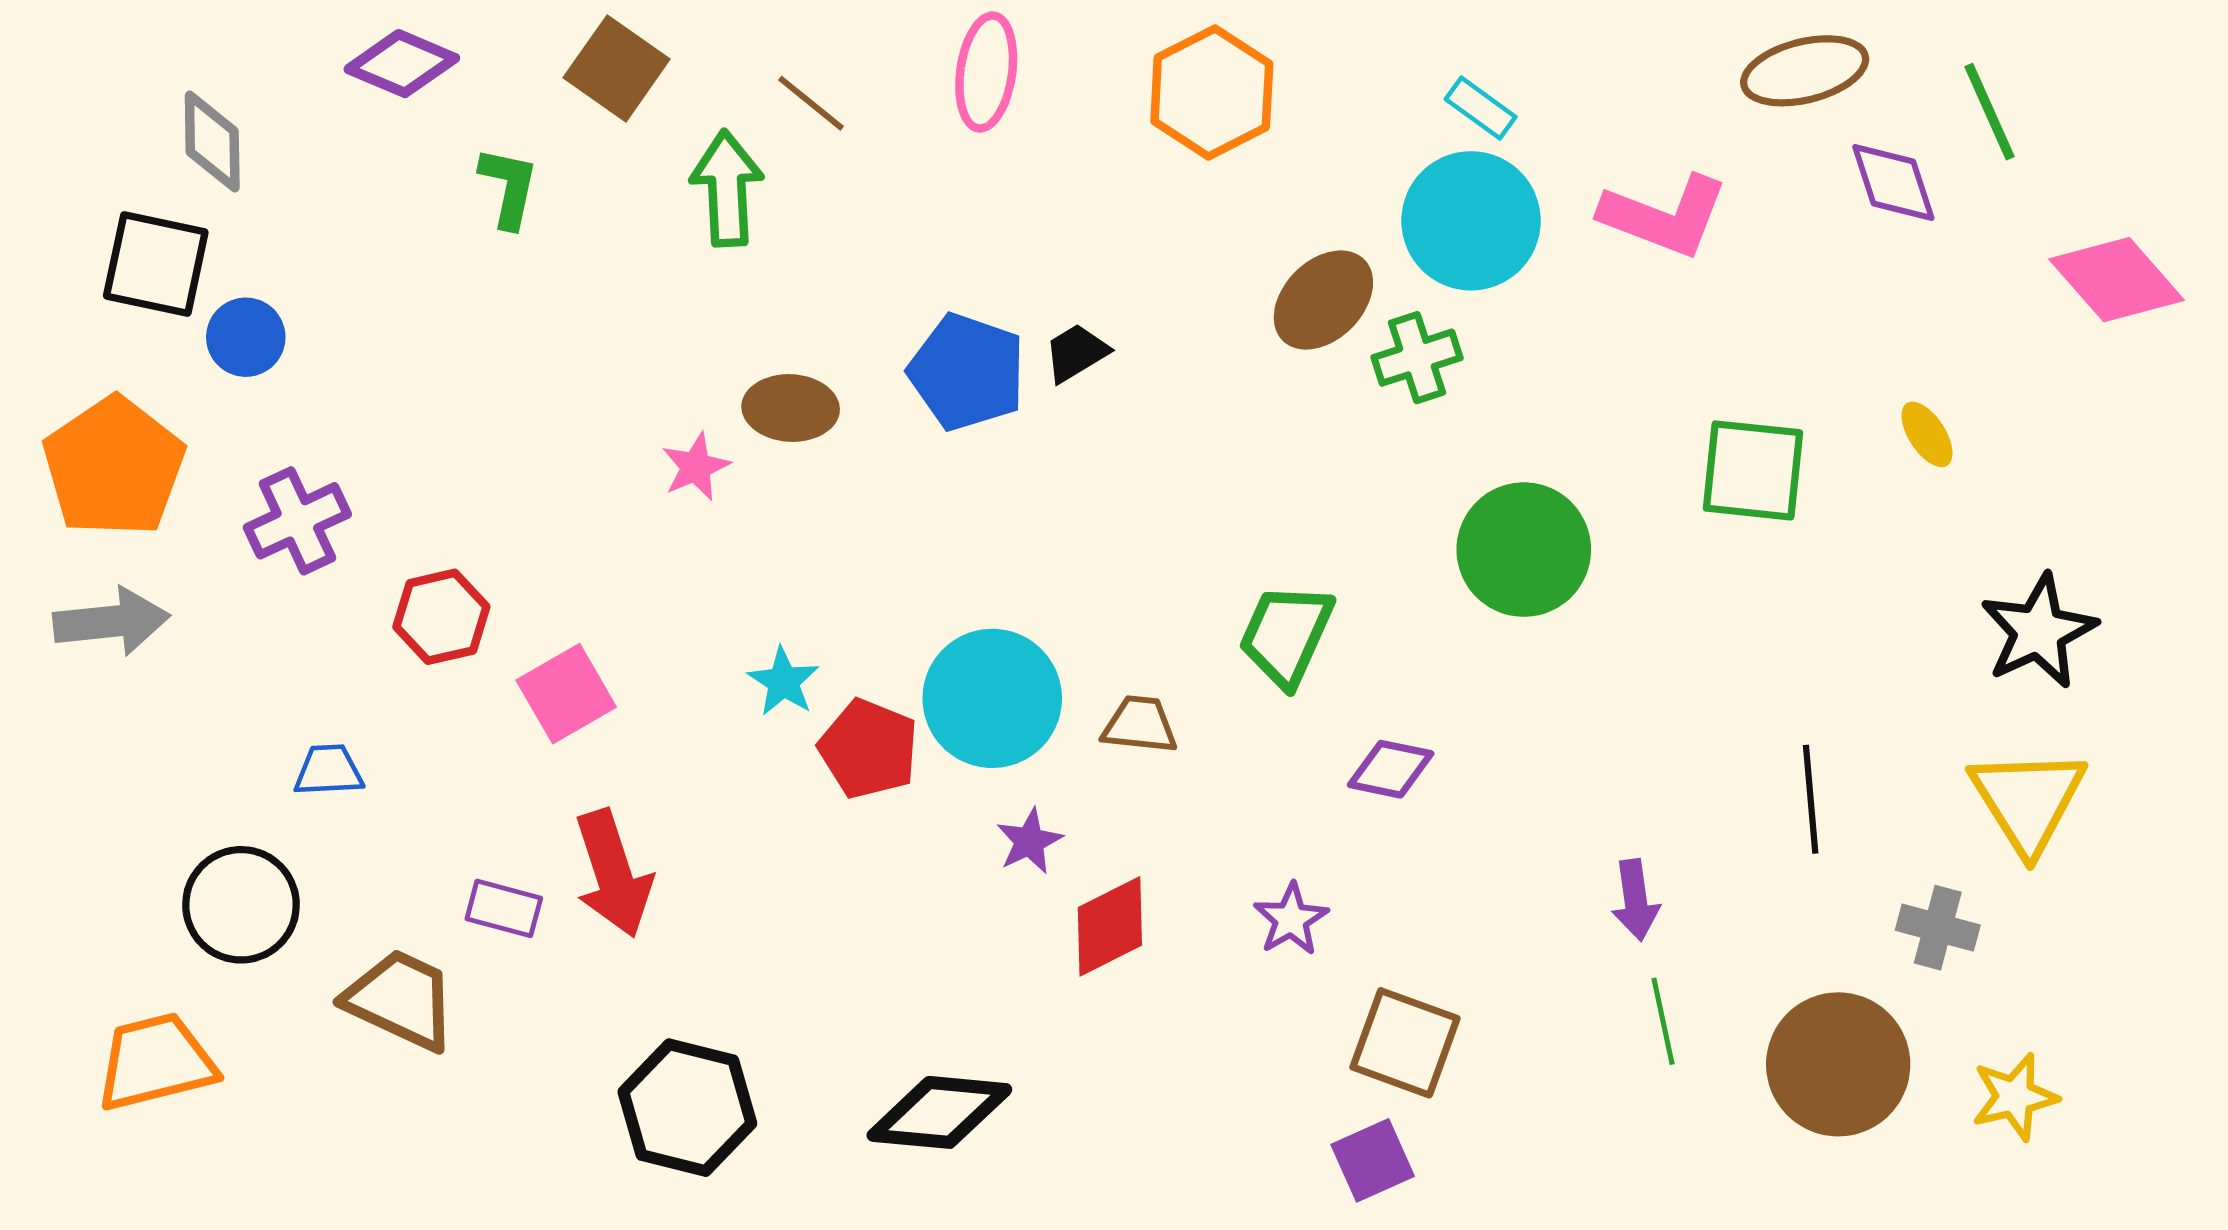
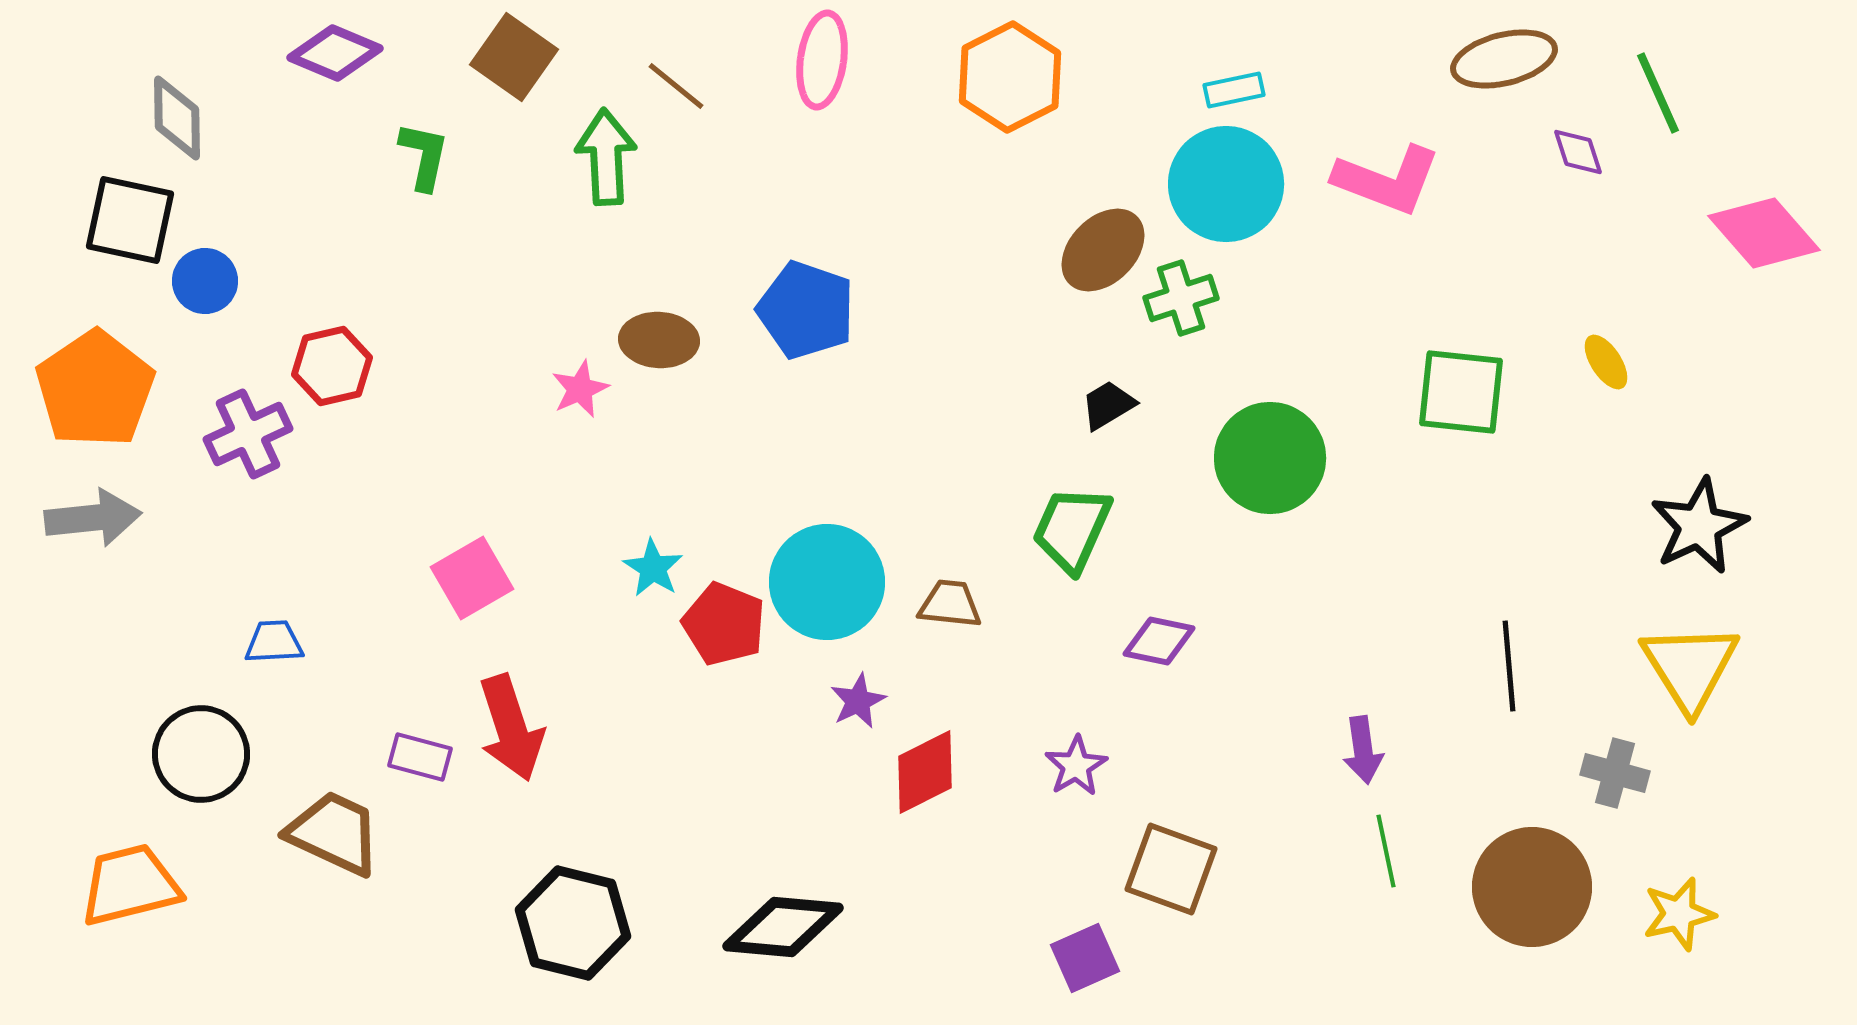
cyan rectangle: (1481, 108) -> (1234, 90), turned -48
purple diamond: (1893, 182) -> (1578, 152), size x0.7
black trapezoid: (1076, 353) -> (1108, 405), moved
red hexagon: (441, 617) -> (332, 366), moved
purple square: (1373, 1160) -> (1085, 958), moved

